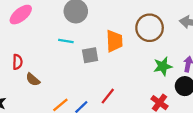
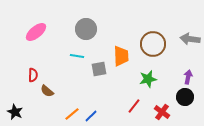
green star: (163, 66) -> (148, 79), moved
red line: (108, 96) -> (134, 106), moved

